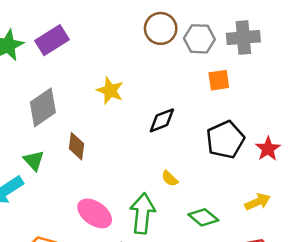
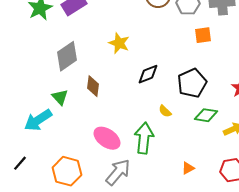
black diamond: (162, 120) -> (148, 74), moved
black pentagon: (225, 140) -> (192, 83), moved
green diamond: (203, 217) -> (206, 115), moved, turned -30

